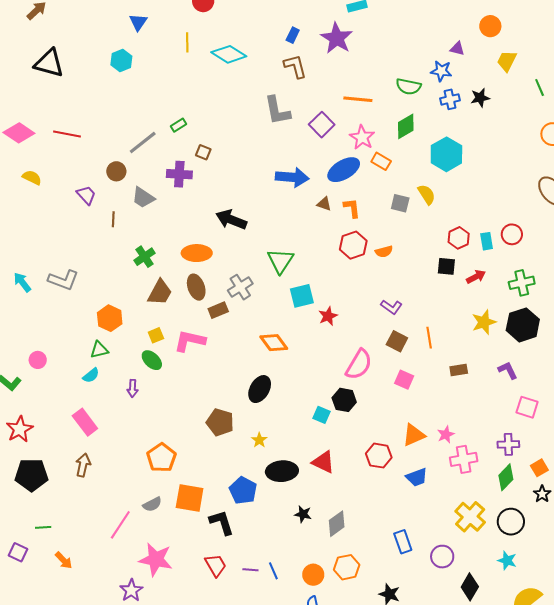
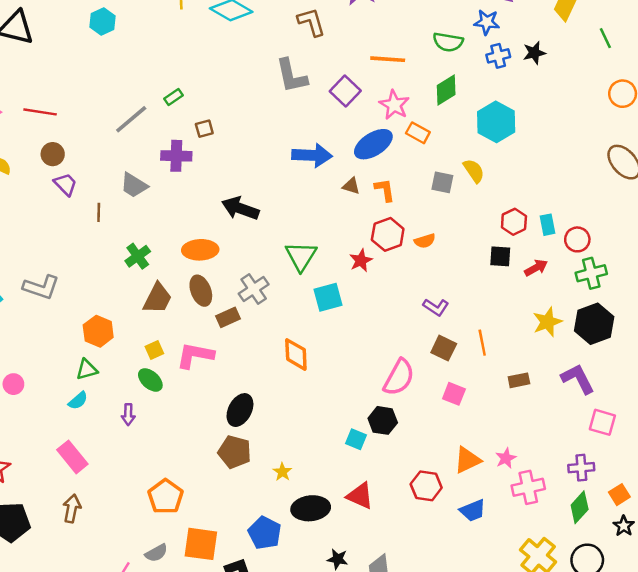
brown square: (203, 152) -> (204, 129), turned -35
brown circle: (116, 171) -> (53, 154), moved
red circle: (512, 234) -> (577, 239), moved
red star: (328, 316) -> (361, 260), moved
orange diamond: (274, 343) -> (296, 354), turned 36
purple L-shape: (508, 370) -> (578, 379), size x1.4
black ellipse: (260, 389) -> (240, 410), moved

